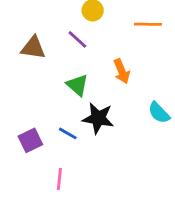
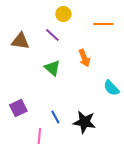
black star: (98, 118) -> (84, 122), moved
blue line: (68, 133) -> (55, 117), moved, turned 32

